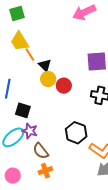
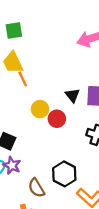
black triangle: (45, 65) -> (72, 95), moved
brown semicircle: (41, 151) -> (36, 188), moved

